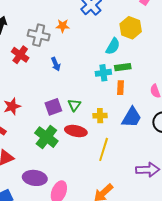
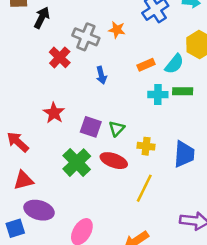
orange rectangle: (120, 88) -> (146, 65), moved, turned 56
red star: (12, 106) -> (54, 113), moved, turned -30
purple square: (53, 107) -> (91, 127), turned 30
blue trapezoid: (132, 117) -> (184, 154), turned -35
purple ellipse: (35, 178) -> (39, 210), moved

